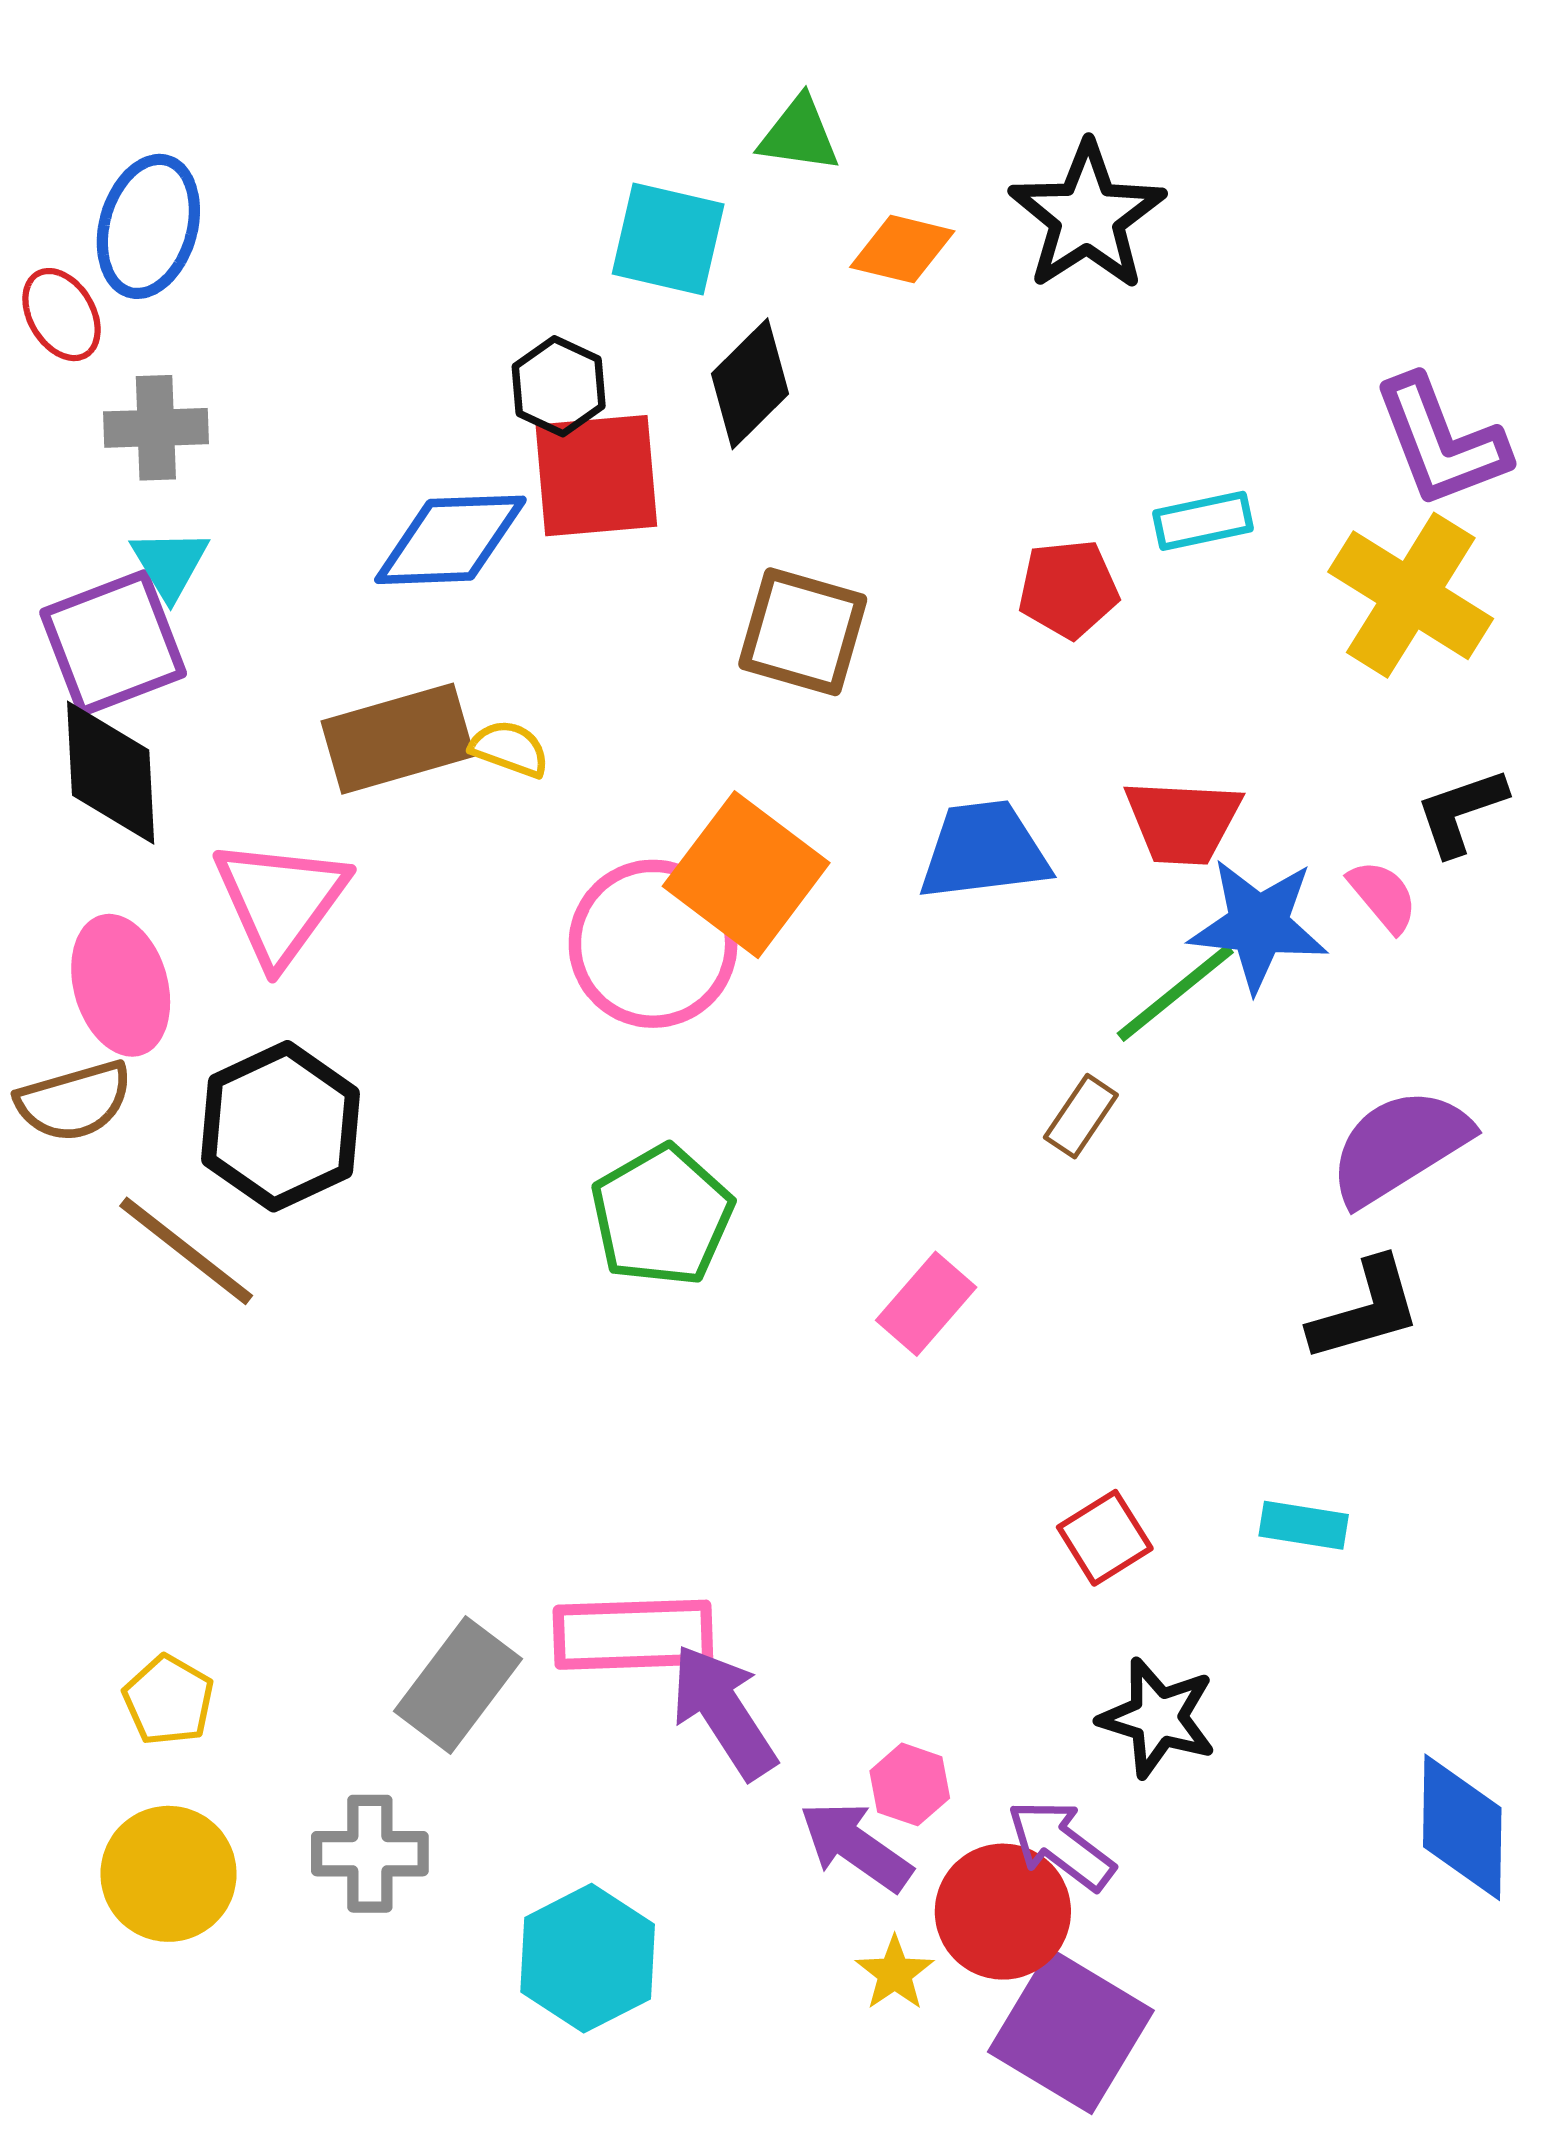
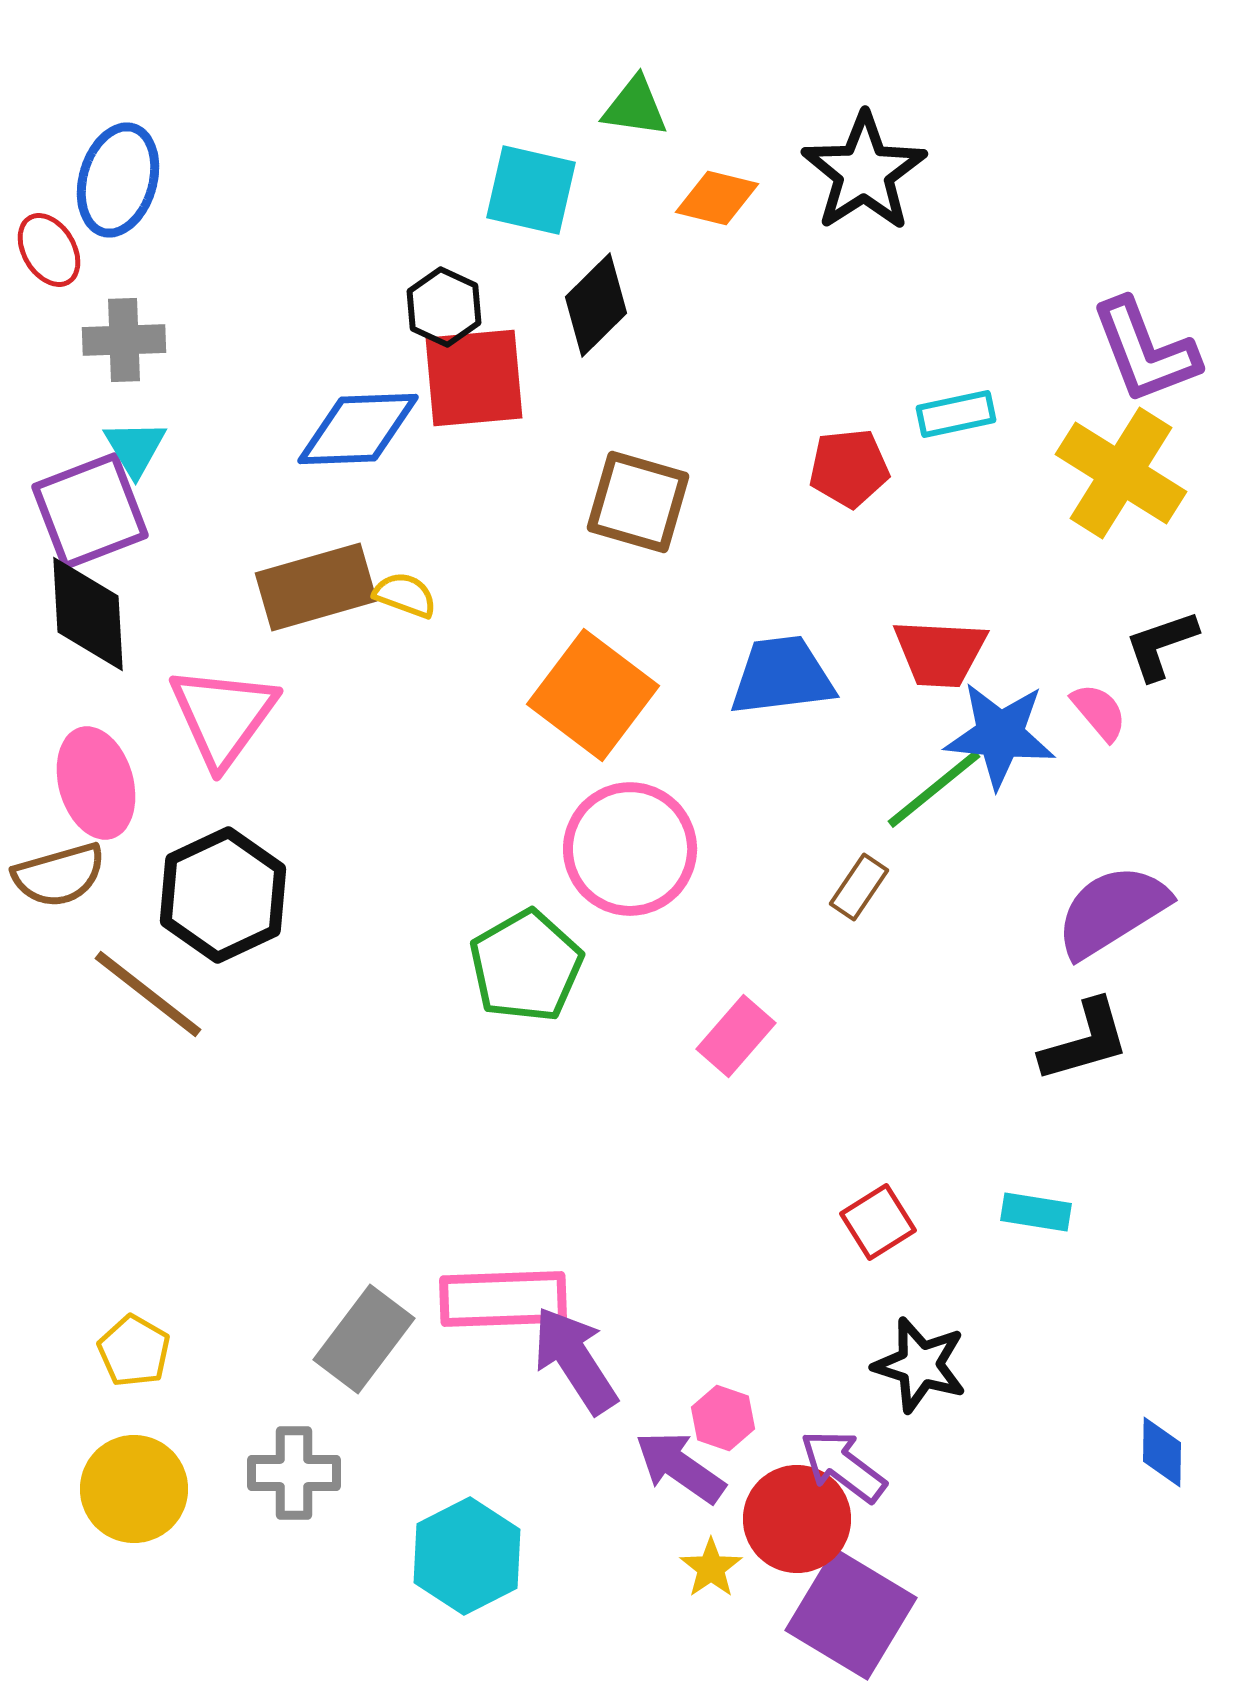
pink circle: (653, 944) -> (630, 849), moved
blue diamond: (1462, 1827) -> (1162, 1452), size x0.6

